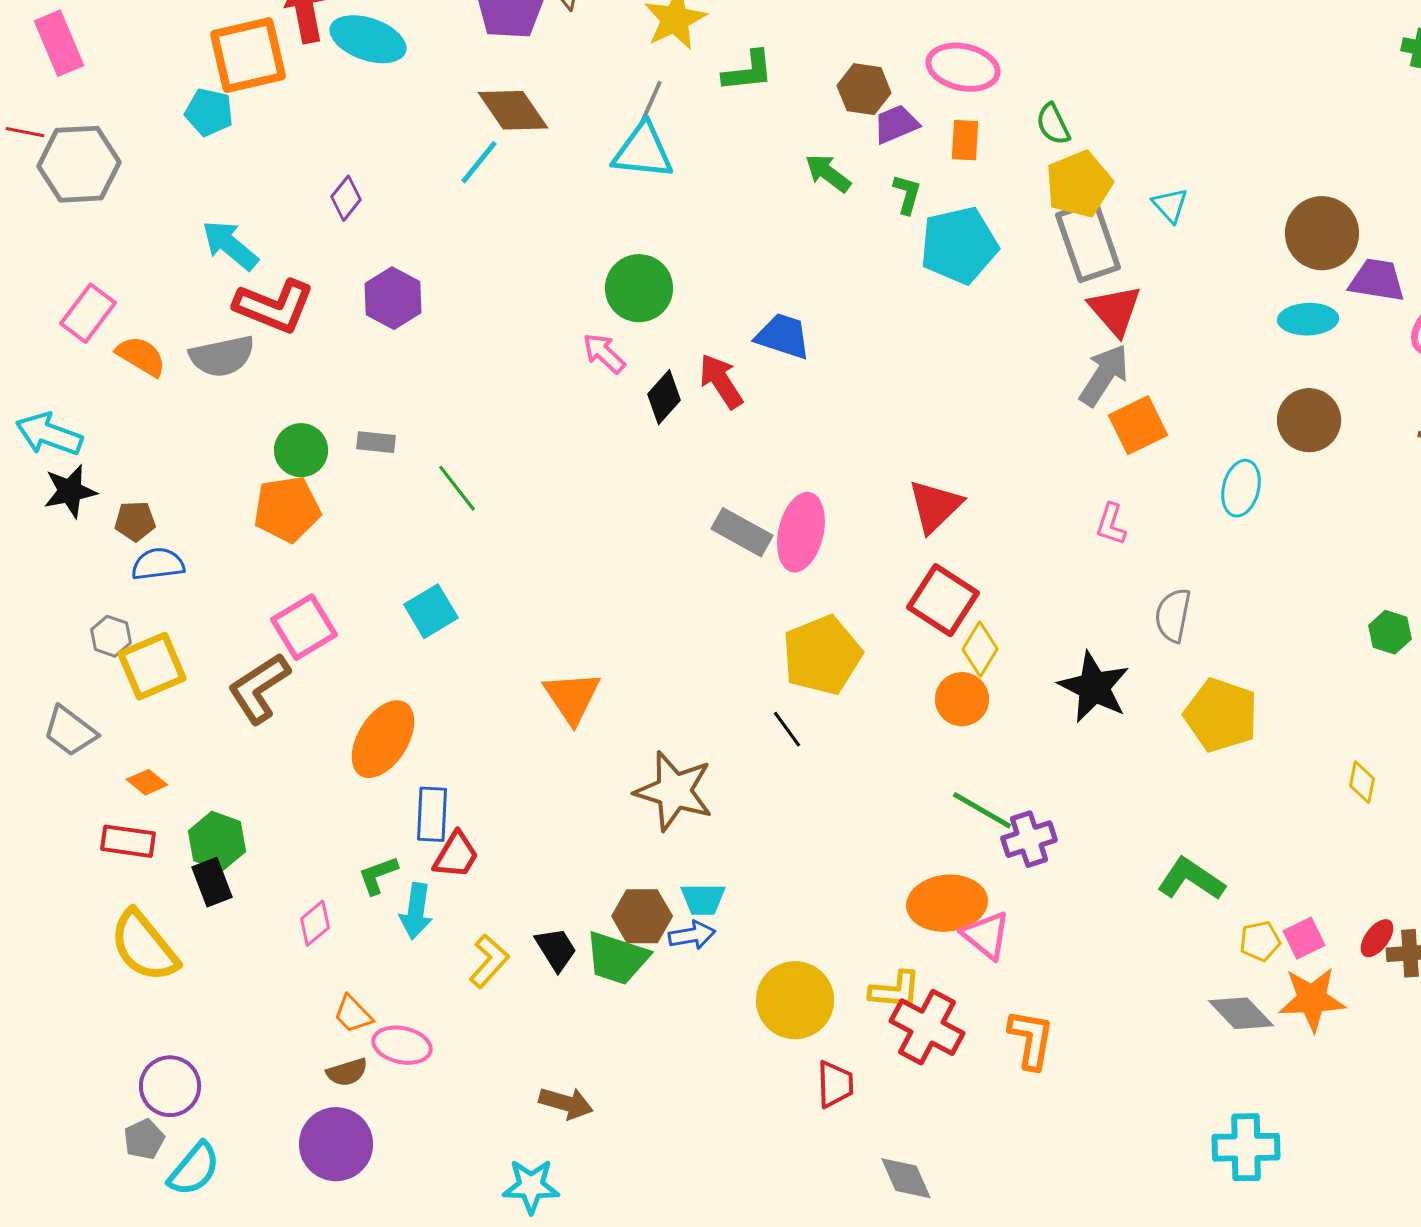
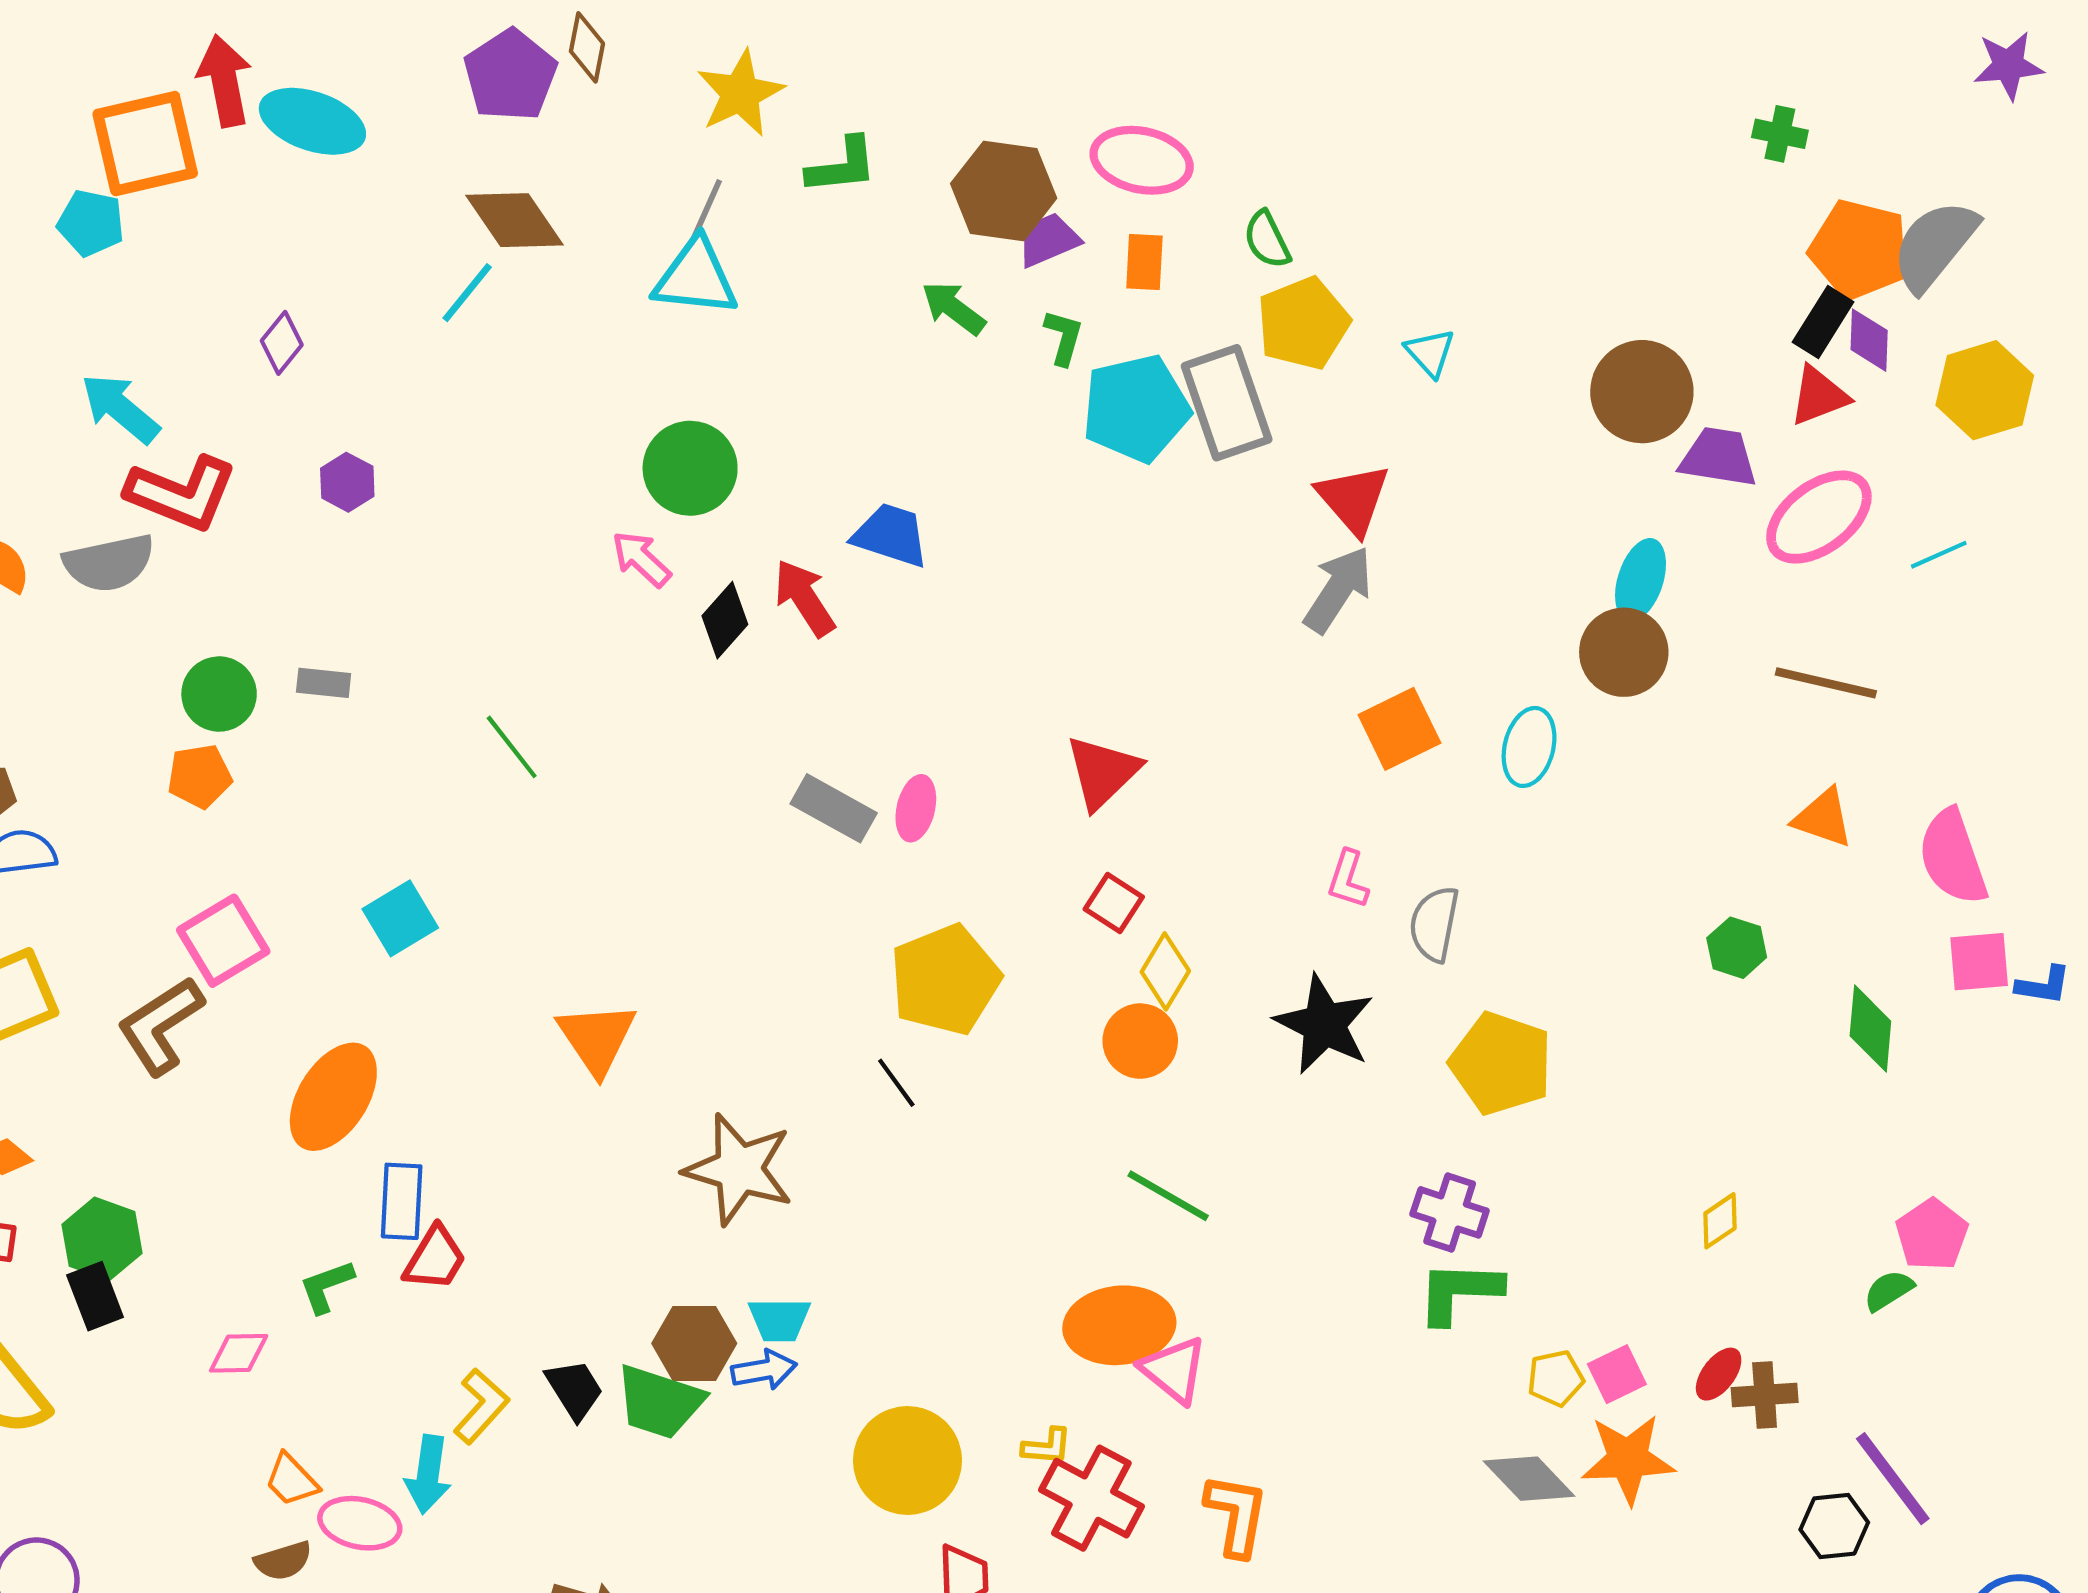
brown hexagon: (864, 89) -> (1004, 191), size x1.4
gray rectangle: (1088, 241) -> (1227, 403), moved
purple hexagon: (393, 298) -> (347, 482), size x0.7
cyan ellipse: (1308, 319) -> (1641, 580), moved, turned -70
orange square: (1138, 425) -> (1399, 729), moved
green line: (457, 488) -> (512, 747), moved
orange pentagon: (287, 509) -> (200, 776), size x0.7
pink L-shape: (1111, 524) -> (1348, 879), moved
pink ellipse: (801, 532) -> (916, 808), size x0.6
red square: (943, 600) -> (1114, 903), size x0.6
yellow diamond: (1362, 782) -> (1720, 1221), moved, turned 45
purple cross: (1029, 839) -> (1450, 1212), moved, turned 36
green L-shape: (1191, 879) -> (1459, 1292), turned -32
cyan arrow: (416, 911) -> (428, 1474), moved
pink diamond: (315, 923) -> (239, 1353), turned 39
yellow L-shape: (895, 990) -> (1047, 1447), size x0.7

